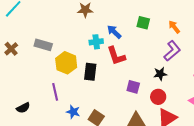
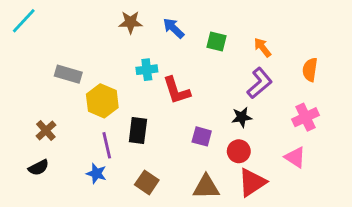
blue arrow: (114, 32) -> (174, 28), moved
brown cross: (11, 49) -> (46, 131), moved
black rectangle: (90, 72) -> (138, 131), moved
purple line: (55, 92) -> (107, 145), moved
blue star: (73, 112) -> (96, 174), moved

